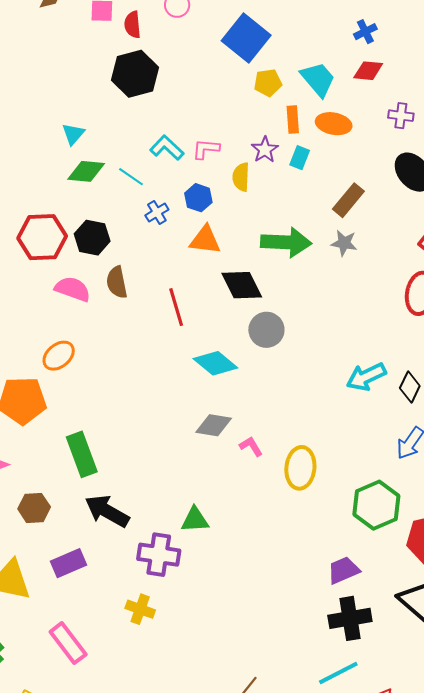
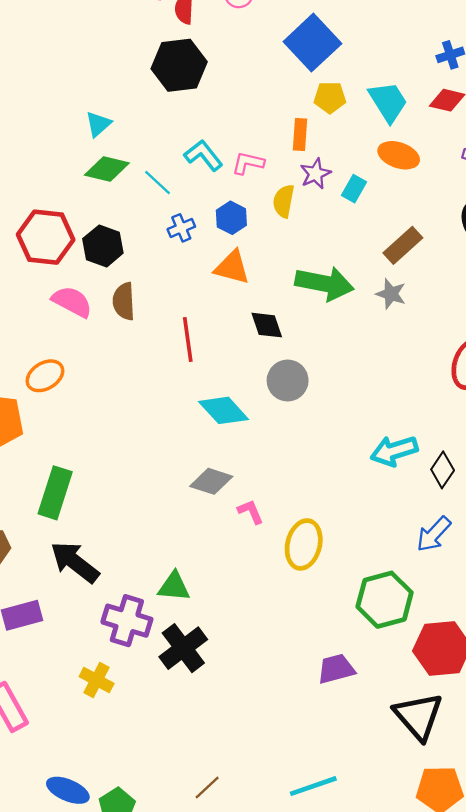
orange rectangle: (293, 119) -> (300, 135), moved
black diamond: (242, 285) -> (267, 325), size x0.7
green rectangle: (82, 454) -> (55, 493), turned 30
black cross: (350, 618) -> (183, 648), moved, turned -36

